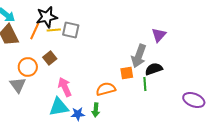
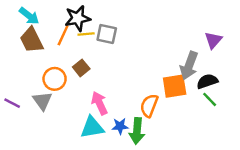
orange square: (127, 73) -> (175, 86), size x1.5
green line: (145, 84) -> (210, 99), moved, turned -40
orange semicircle: (106, 89) -> (149, 106), turned -54
green arrow: (96, 110) -> (137, 131), size x1.5
blue star: (78, 114) -> (120, 126), moved

